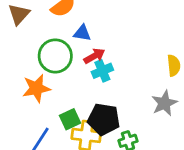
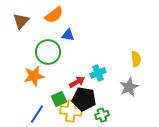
red arrow: (94, 56) -> (77, 82), moved
cyan cross: (102, 71) -> (98, 73), moved

